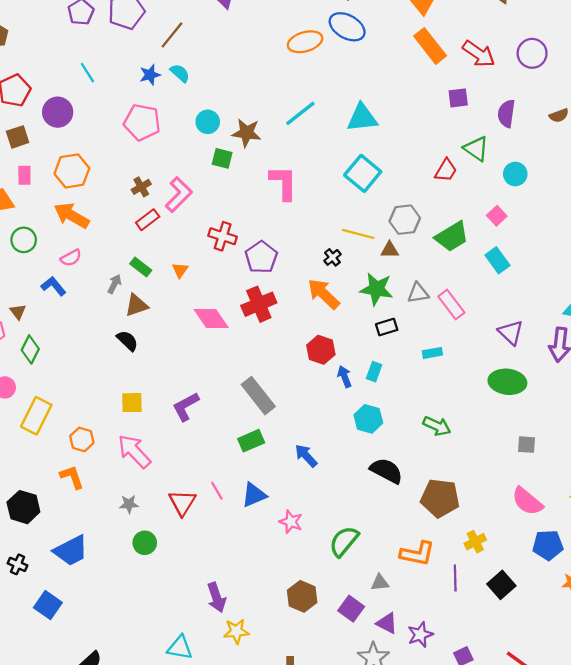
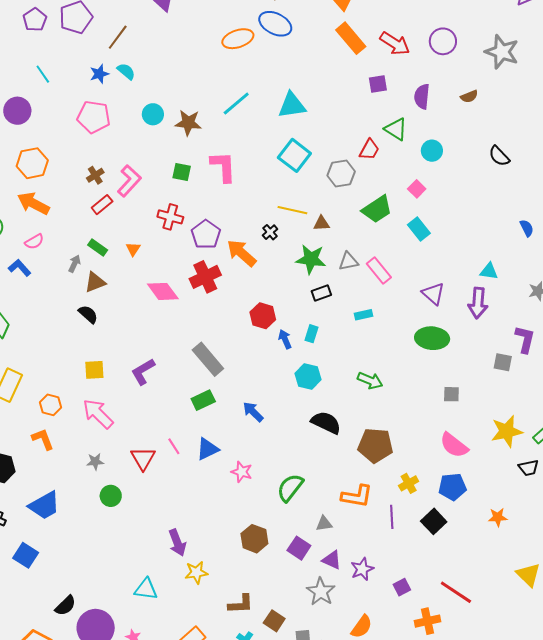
green square: (222, 158) -> (182, 172), moved
gray hexagon: (405, 220) -> (341, 174), moved
orange arrow: (324, 294) -> (242, 253), moved
blue pentagon: (548, 545) -> (452, 487), moved

